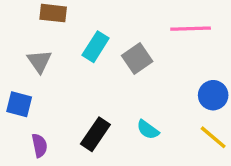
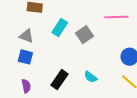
gray triangle: (39, 61) -> (26, 36), turned -35
blue square: (19, 104) -> (25, 57), moved

